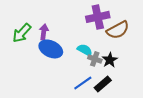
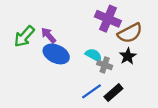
purple cross: (98, 17) -> (108, 19), turned 35
purple arrow: (44, 32) -> (48, 35), turned -49
black star: (110, 60) -> (128, 56), moved

